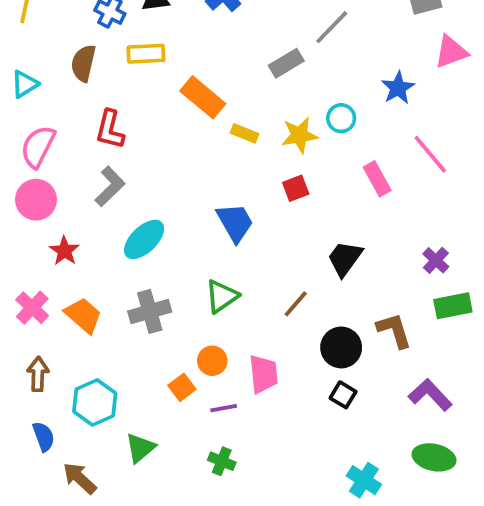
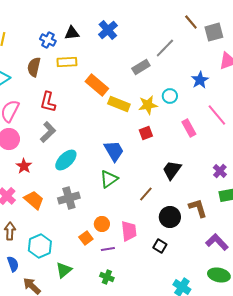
yellow rectangle: (244, 133) -> (119, 104), size x1.5
green triangle: (222, 296) -> (109, 179), moved
black square: (343, 395) -> (160, 246), moved

